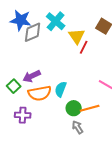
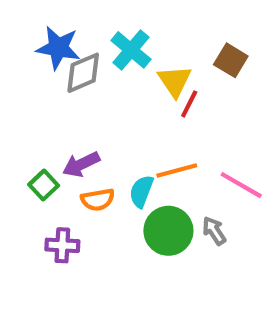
orange semicircle: (40, 93) -> (98, 200), size x0.7
green circle: (74, 108) -> (168, 231), size x1.5
orange line: (90, 108) -> (177, 170), moved
gray arrow: (78, 127) -> (214, 231), moved

